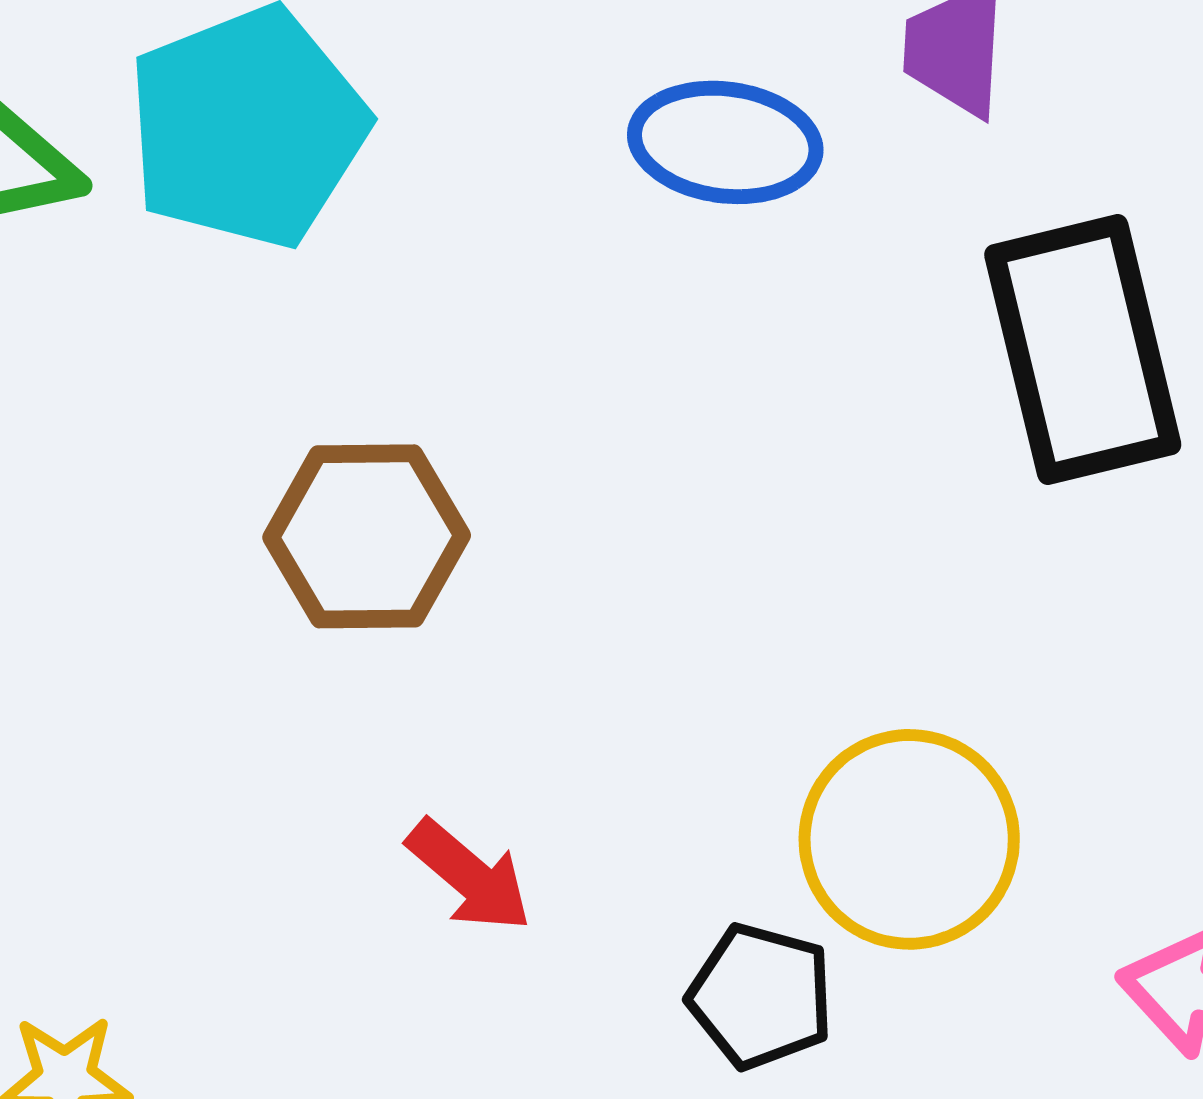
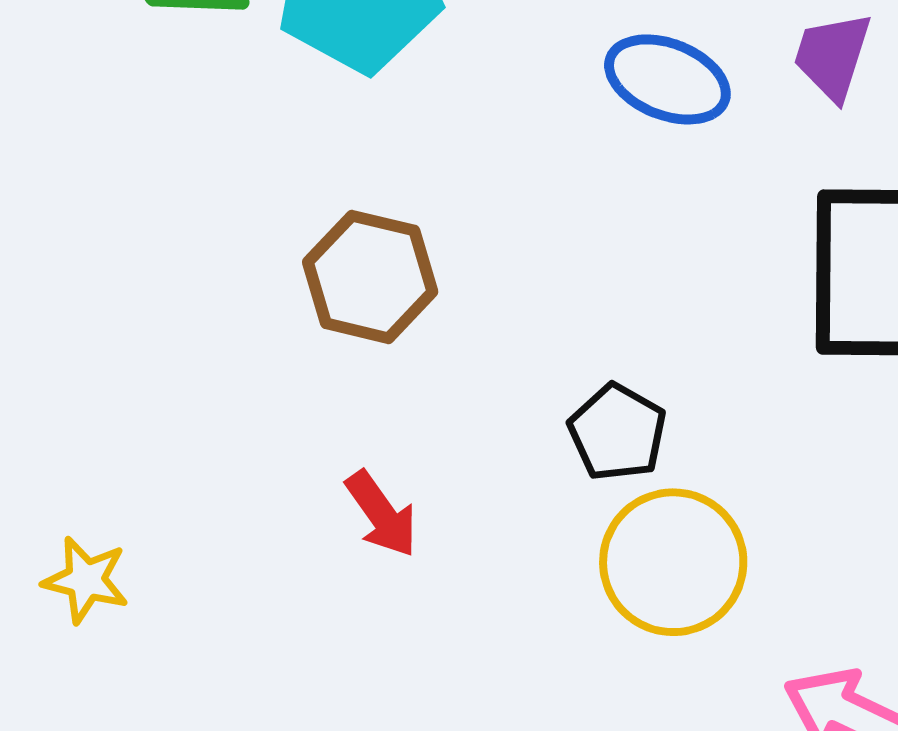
black pentagon: (761, 996) -> (617, 432), moved

